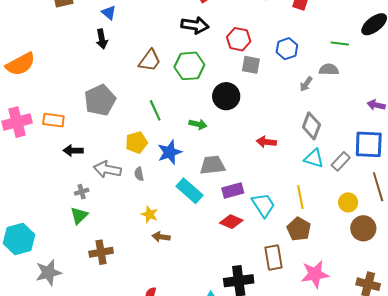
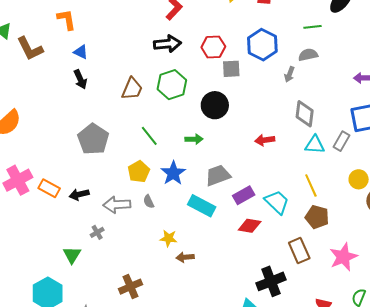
blue hexagon: (287, 49) -> (262, 45), size x1.4
orange rectangle: (53, 120) -> (49, 188), moved, turned 35
green triangle: (79, 216) -> (72, 255), moved

